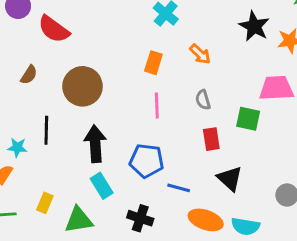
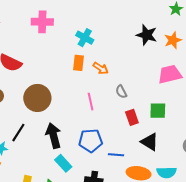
orange arrow: (200, 54) -> (101, 68), moved
orange rectangle: (153, 63) -> (78, 63), moved
green square: (248, 119) -> (158, 111), moved
black line: (46, 130) -> (18, 133), turned 42

